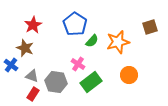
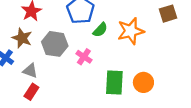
orange circle: (129, 75) -> (143, 82), moved
gray hexagon: (56, 82) -> (55, 44), moved
green rectangle: (91, 82) -> (114, 82), moved, turned -50

